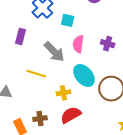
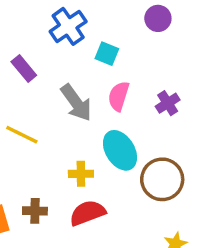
purple rectangle: (21, 37) -> (24, 69), turned -63
purple cross: (108, 44) -> (168, 103), turned 32
yellow line: (36, 74) -> (22, 135), moved

